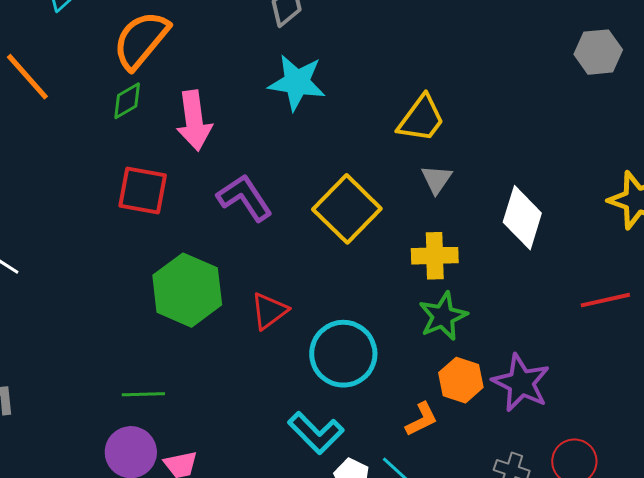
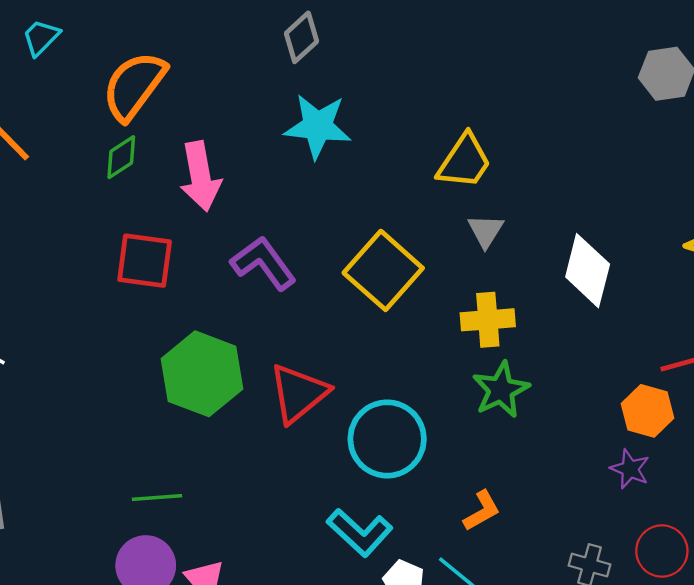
red triangle: (269, 311) -> (299, 393), size x1.4
orange hexagon: (461, 380) -> (647, 411), moved
purple star: (521, 383) -> (630, 469), moved, size x0.6

